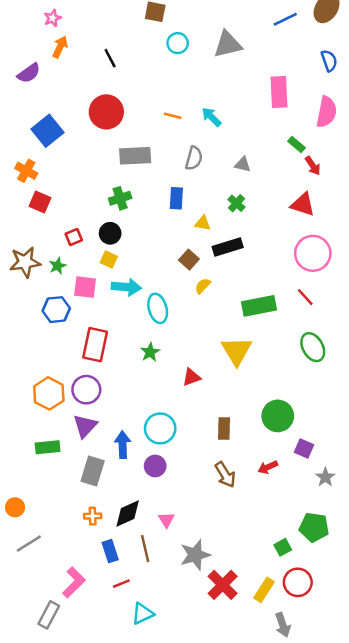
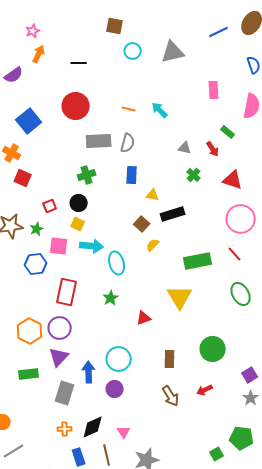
black line: (110, 58) -> (79, 63), turned -63
pink rectangle: (279, 92) -> (214, 90), size x0.7
gray semicircle: (194, 158) -> (128, 143), moved
red arrow: (313, 166) -> (213, 149), moved
green cross: (236, 203) -> (194, 175), moved
purple square: (304, 448) -> (250, 375), moved, turned 35

